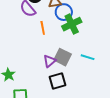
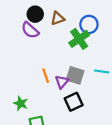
blue circle: (64, 12) -> (89, 24), moved
orange line: (43, 28) -> (46, 76), moved

